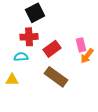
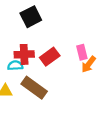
red cross: (29, 37) -> (24, 54), moved
brown rectangle: (56, 77) -> (34, 88), moved

